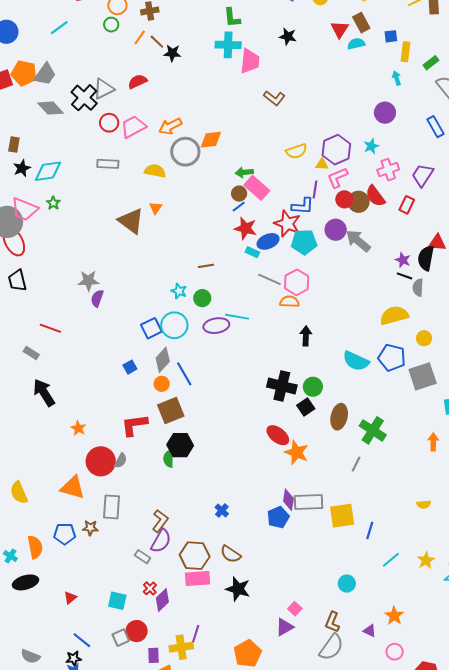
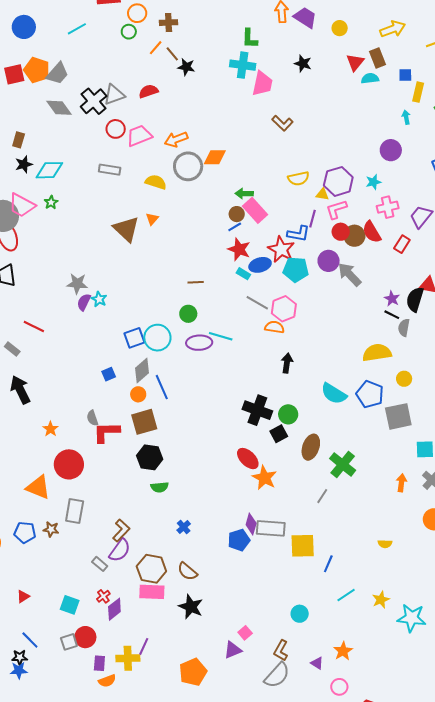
cyan star: (179, 291) -> (99, 299), moved
green semicircle: (169, 459) -> (159, 487), moved, turned -102
gray semicircle: (121, 461) -> (92, 418), moved, turned 126

